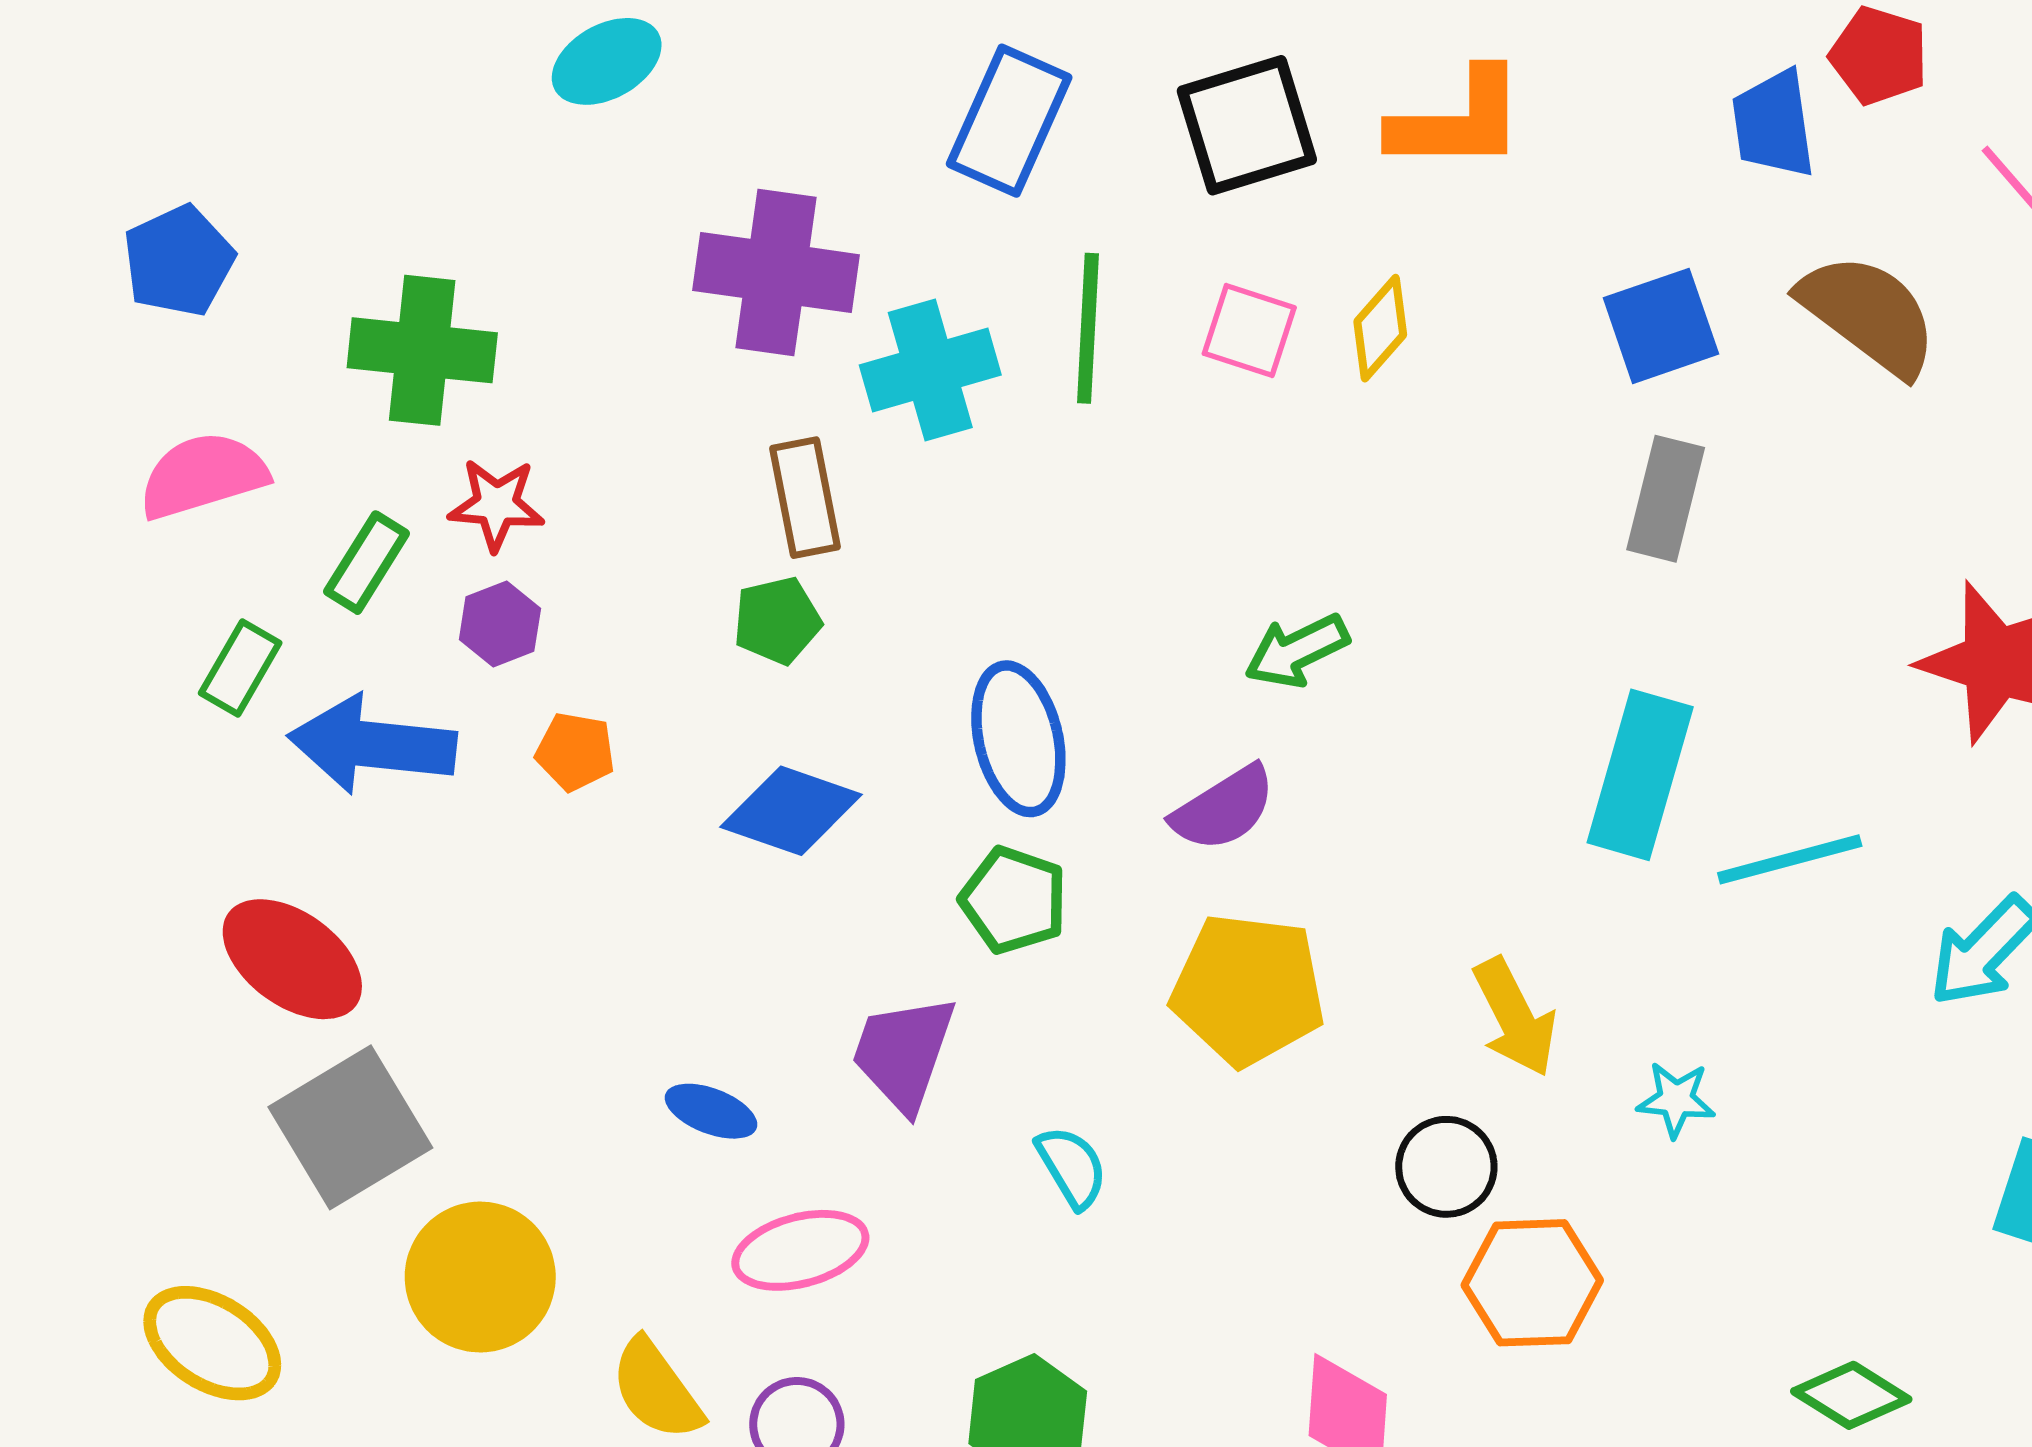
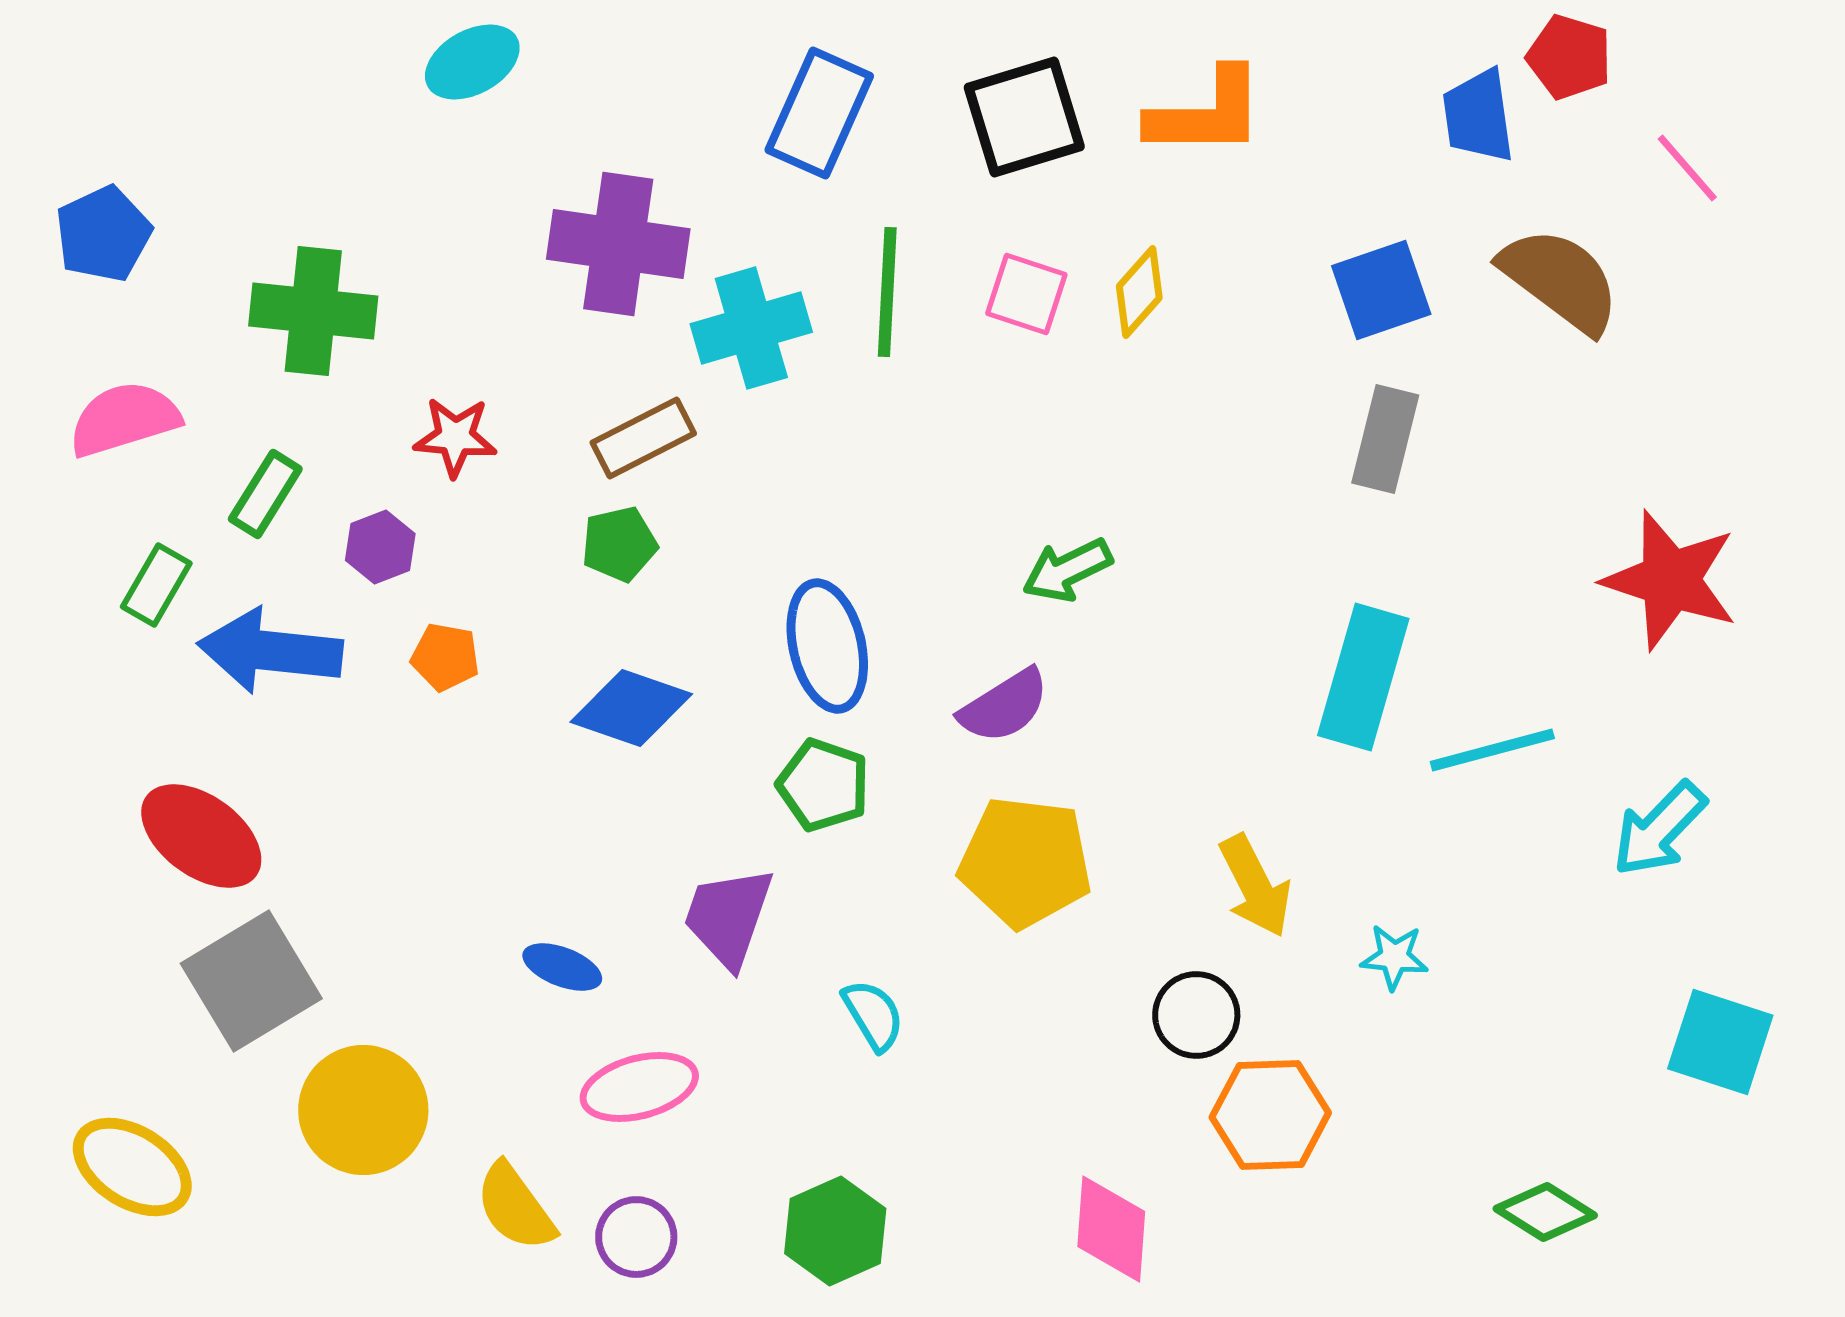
brown rectangle: (805, 498) -> (643, 438), turned 74
red star: (496, 505) -> (455, 437), moved

